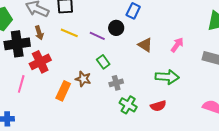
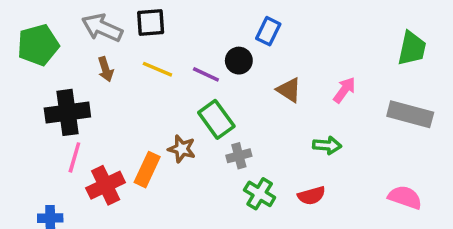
black cross: (17, 44) -> (67, 112), moved
red cross: (40, 62) -> (106, 185), moved
green rectangle: (103, 62) -> (216, 119), size x1.5
green arrow: (167, 77) -> (327, 145), size x0.7

